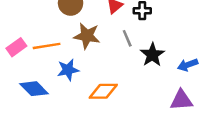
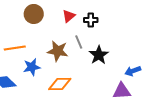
brown star: (87, 36) -> (58, 51), moved
blue arrow: (188, 65) -> (133, 71), moved

